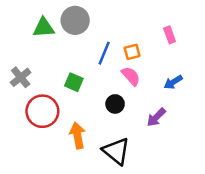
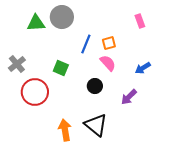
pink rectangle: (170, 35) -> (140, 21), moved
orange arrow: (78, 135) -> (65, 130), moved

